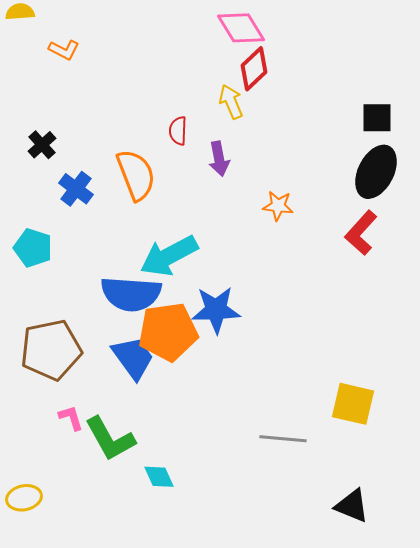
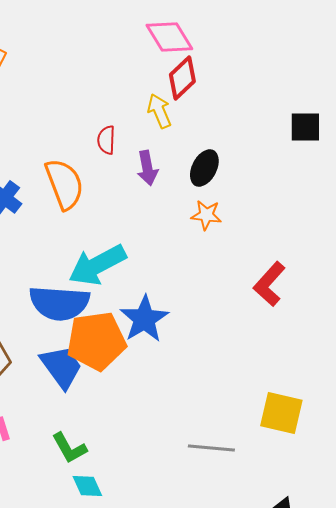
black ellipse: (376, 172) -> (204, 168), moved, size x0.7
red L-shape: (361, 233) -> (269, 284), moved
blue star: (216, 310) -> (144, 319), turned -30
green L-shape: (110, 439) -> (69, 448), moved, size x0.7

